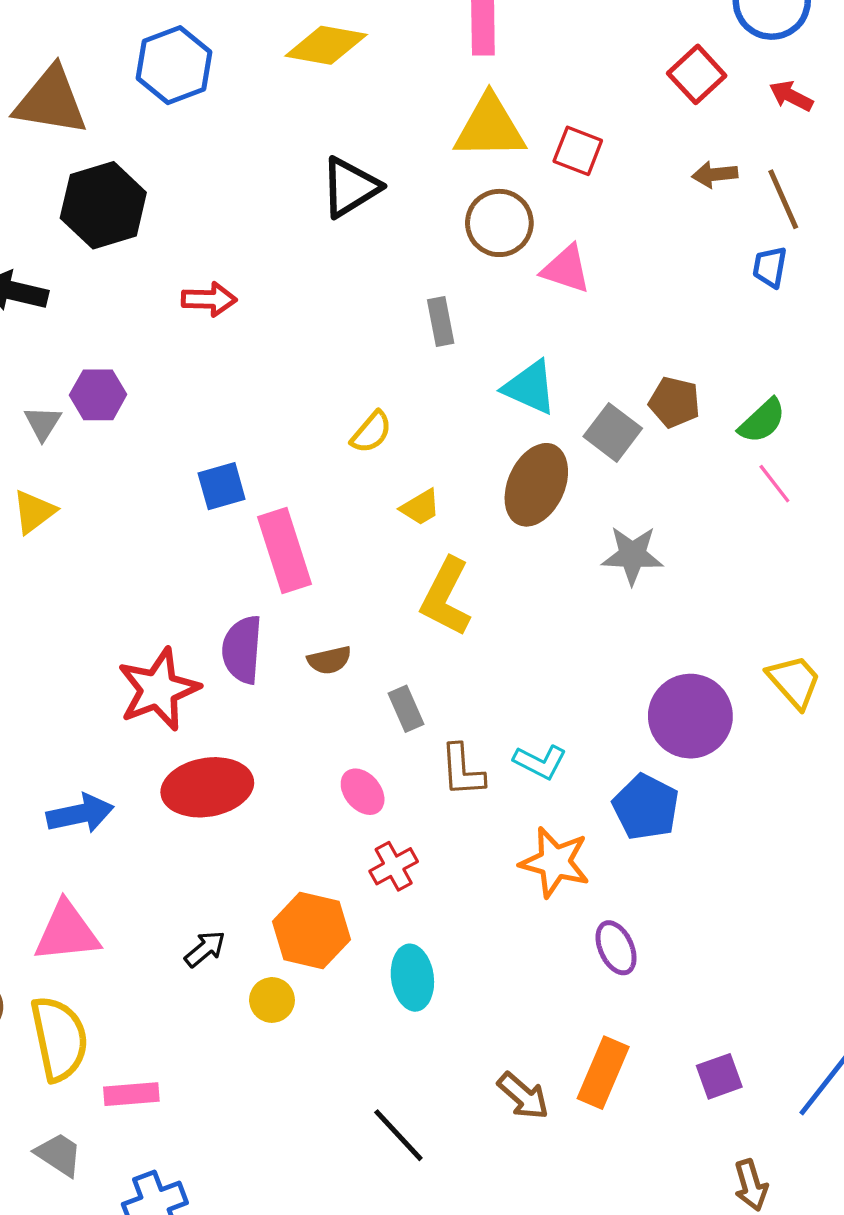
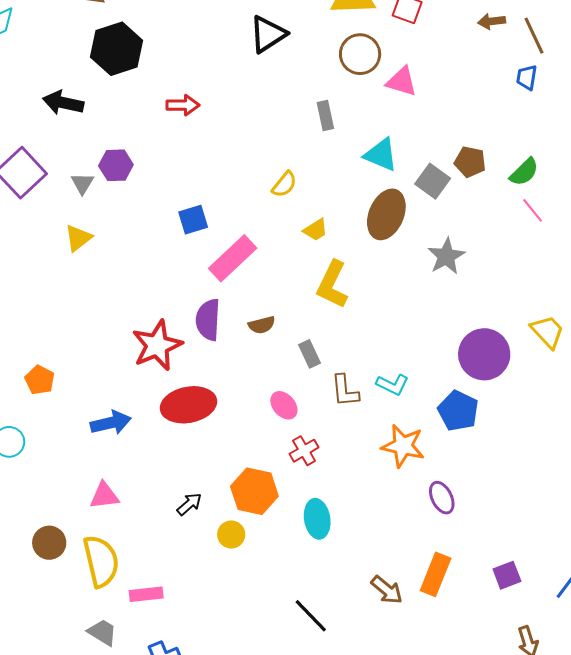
pink rectangle: (285, 550) -> (233, 258), turned 66
gray star: (632, 555) -> (446, 256), turned -30
pink triangle: (67, 932) -> (104, 496), size x0.7

